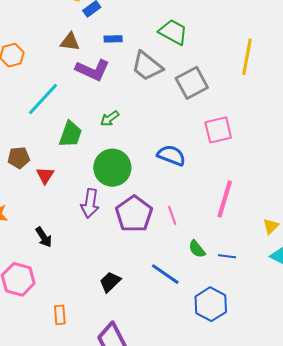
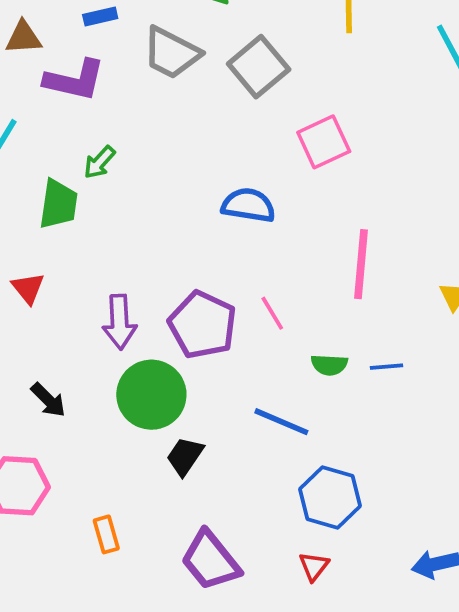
green arrow: (110, 118) -> (99, 162), moved
green circle: (112, 168) -> (151, 395), moved
green semicircle: (197, 249) -> (329, 365), turned -36
blue hexagon: (211, 304) -> (330, 498), moved

